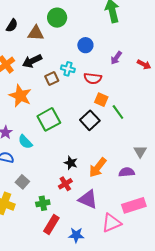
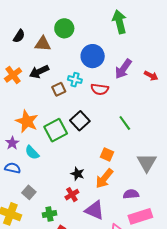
blue circle: (85, 45) -> (93, 56), size x1.5
purple arrow: (116, 58) -> (123, 69), size x1.5
orange star: (20, 96) -> (27, 121), moved
orange square: (101, 100) -> (107, 154), moved
black square: (90, 120) -> (80, 121), moved
gray triangle: (140, 151) -> (147, 163), size x1.5
purple semicircle: (127, 172) -> (131, 194), moved

